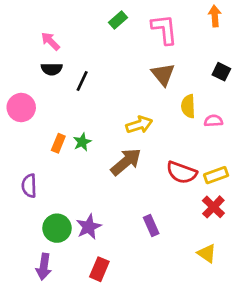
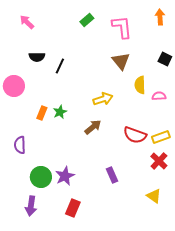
pink arrow: (50, 41) -> (27, 22), moved
brown arrow: (126, 162) -> (93, 127), size x0.7

